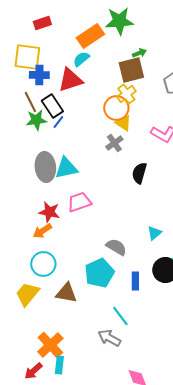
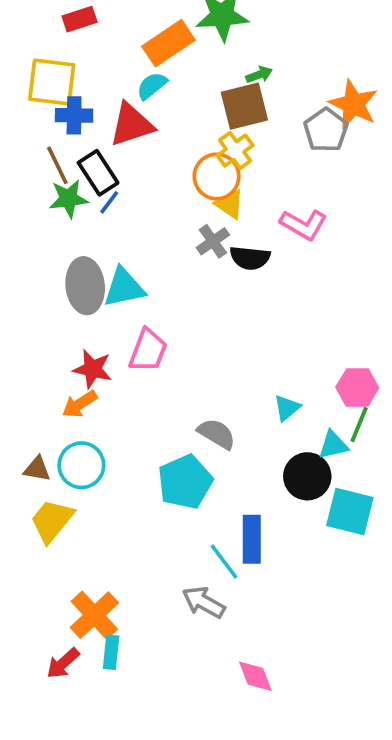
black semicircle: (139, 173) -> (250, 258), moved, turned -100
pink trapezoid: (79, 202) -> (148, 350), turned 130
blue rectangle: (135, 281) -> (252, 539), moved, size x1.4
brown triangle: (66, 293) -> (37, 469), moved, size x0.7

